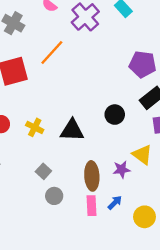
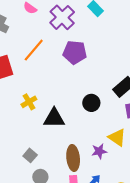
purple pentagon: (143, 64) -> (75, 52), moved
yellow cross: (35, 127) -> (29, 102), moved, turned 35

